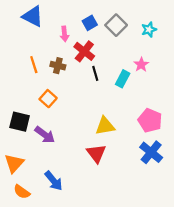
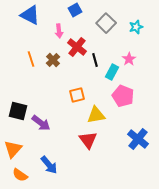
blue square: (90, 23) -> (75, 10), moved
brown cross: (58, 66) -> (53, 60), turned 32
black line: (95, 73) -> (95, 60), moved
orange square: (48, 99) -> (77, 95), moved, turned 35
pink pentagon: (150, 120) -> (123, 96), moved

